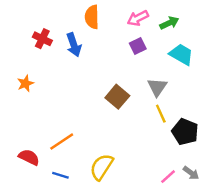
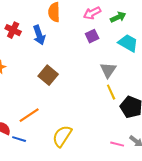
brown square: (117, 97) -> (48, 75), moved
blue line: (60, 175) -> (19, 139), moved
pink line: (168, 177) -> (117, 144), turned 56

